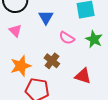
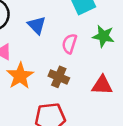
pink semicircle: (67, 38) -> (69, 44), turned 91
orange star: (21, 66) -> (20, 76), moved

